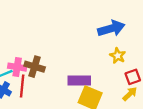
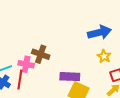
pink cross: (17, 67) -> (26, 64), moved
brown cross: (35, 67) -> (41, 54), moved

